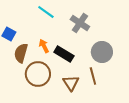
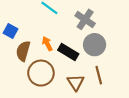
gray circle: (102, 52) -> (95, 45), moved

